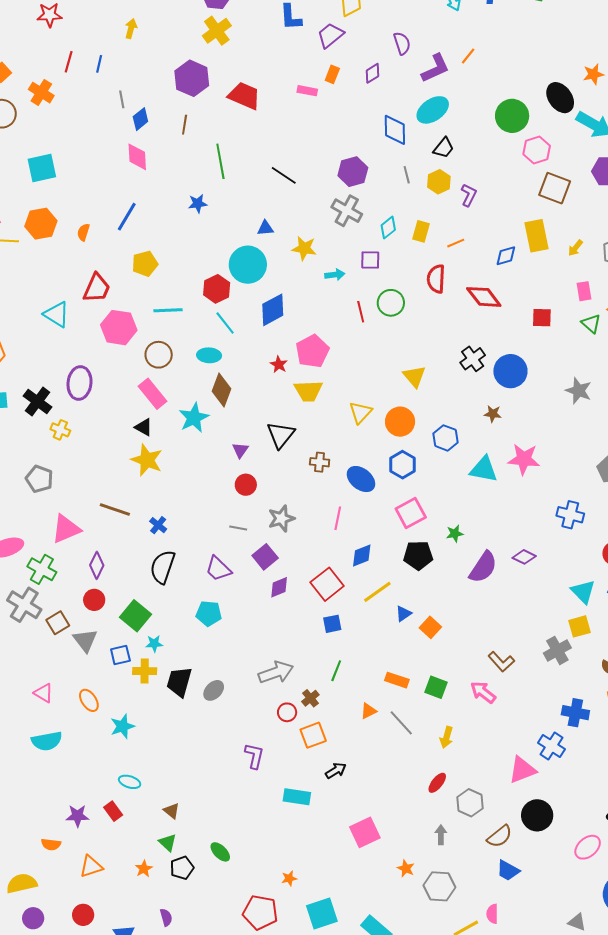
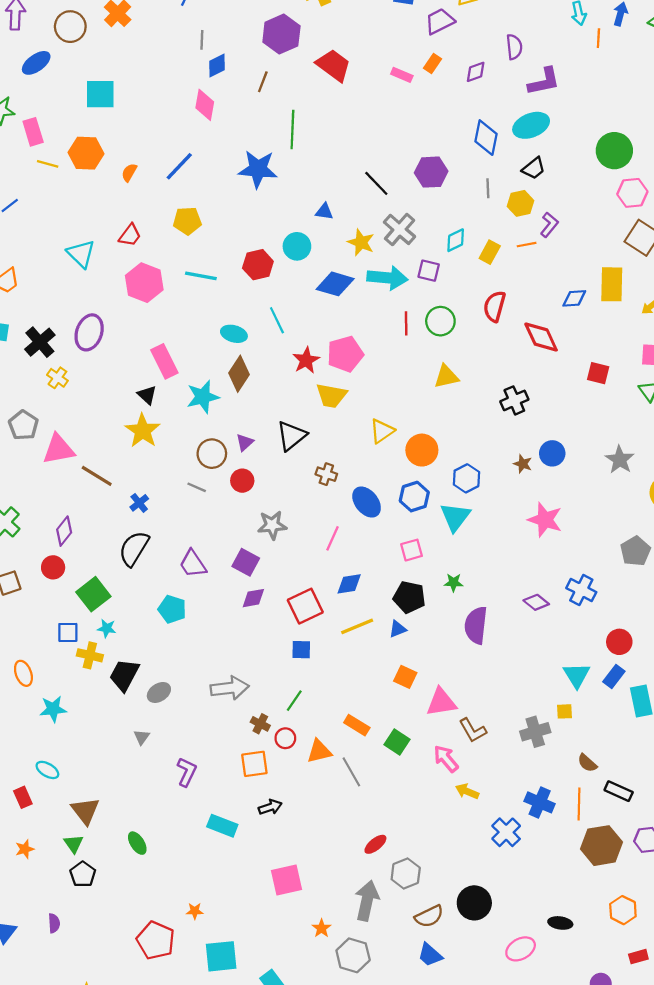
orange line: (468, 56) -> (598, 38), moved, turned -48
black line: (284, 175) -> (376, 183), moved
blue star: (198, 204) -> (258, 169), size x1.8
gray cross: (347, 211) -> (400, 229), moved
orange line: (456, 243) -> (527, 245), moved
cyan circle: (248, 265) -> (297, 246), size x0.7
cyan arrow: (335, 275) -> (387, 278), size x1.8
red trapezoid: (97, 288) -> (130, 235), size x0.7
blue diamond: (273, 310) -> (335, 284), moved, turned 32
cyan line: (225, 323) -> (277, 320), moved
brown circle: (159, 355) -> (212, 454), moved
red star: (279, 365) -> (306, 360), size x1.4
blue circle: (510, 371) -> (552, 453), moved, size x0.7
yellow triangle: (414, 376) -> (446, 377), moved, turned 45
cyan triangle: (484, 469) -> (455, 517), moved, turned 44
pink square: (411, 513) -> (411, 550), size x0.7
gray line: (238, 528) -> (197, 487), moved
pink triangle: (66, 529) -> (59, 449), moved
purple square: (265, 557) -> (246, 562), turned -35
purple diamond: (524, 557) -> (536, 602), moved
purple semicircle: (483, 567) -> (476, 625), turned 140
blue triangle: (403, 614) -> (398, 629), moved
yellow square: (579, 626) -> (565, 711), size x0.7
orange square: (430, 627) -> (405, 677), turned -30
gray triangle: (85, 640) -> (142, 737), moved, size x0.6
brown cross: (310, 698) -> (260, 724), turned -36
orange triangle: (369, 711) -> (319, 751), size x1.4
red circle: (287, 712) -> (285, 738), moved
yellow arrow: (446, 737) -> (467, 791), moved, turned 85
pink triangle: (522, 770) -> (441, 702), moved
brown triangle: (172, 811) -> (85, 811), size x1.6
gray arrow: (441, 835) -> (367, 901), size x1.8
green ellipse: (220, 852) -> (137, 843), moved
black pentagon: (182, 868) -> (83, 874), turned -30
orange star: (144, 869) -> (25, 849), moved

